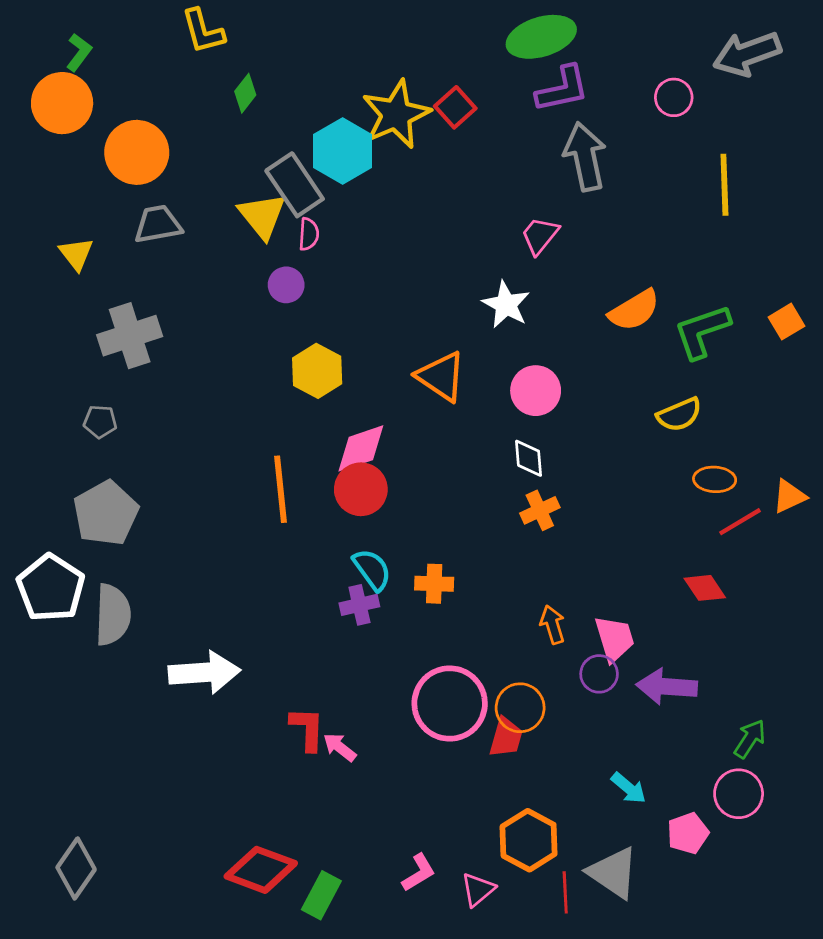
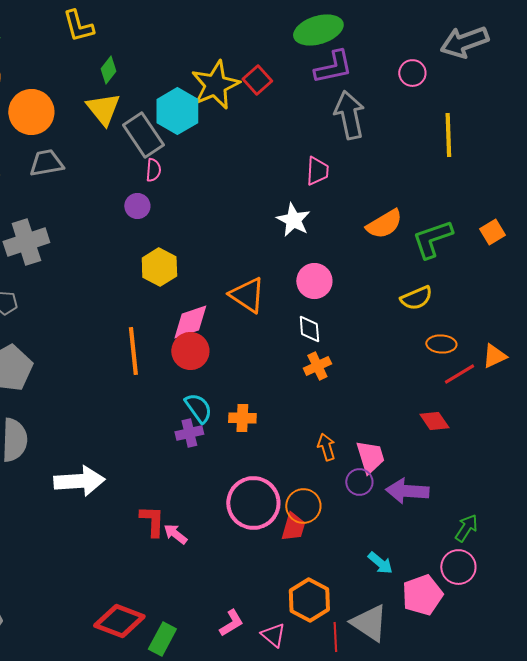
yellow triangle: (262, 216) -> (103, 109), moved
pink trapezoid: (540, 236) -> (317, 171), turned 144
orange triangle: (441, 377) -> (247, 295), moved
pink pentagon: (688, 833) -> (422, 595), size x1.4
pink triangle: (478, 890) -> (273, 635), turned -40

